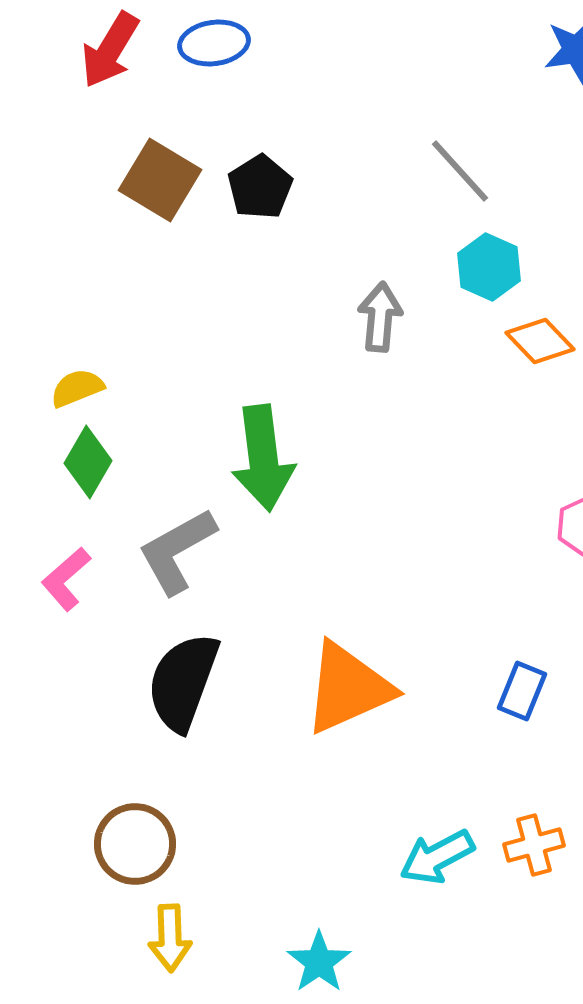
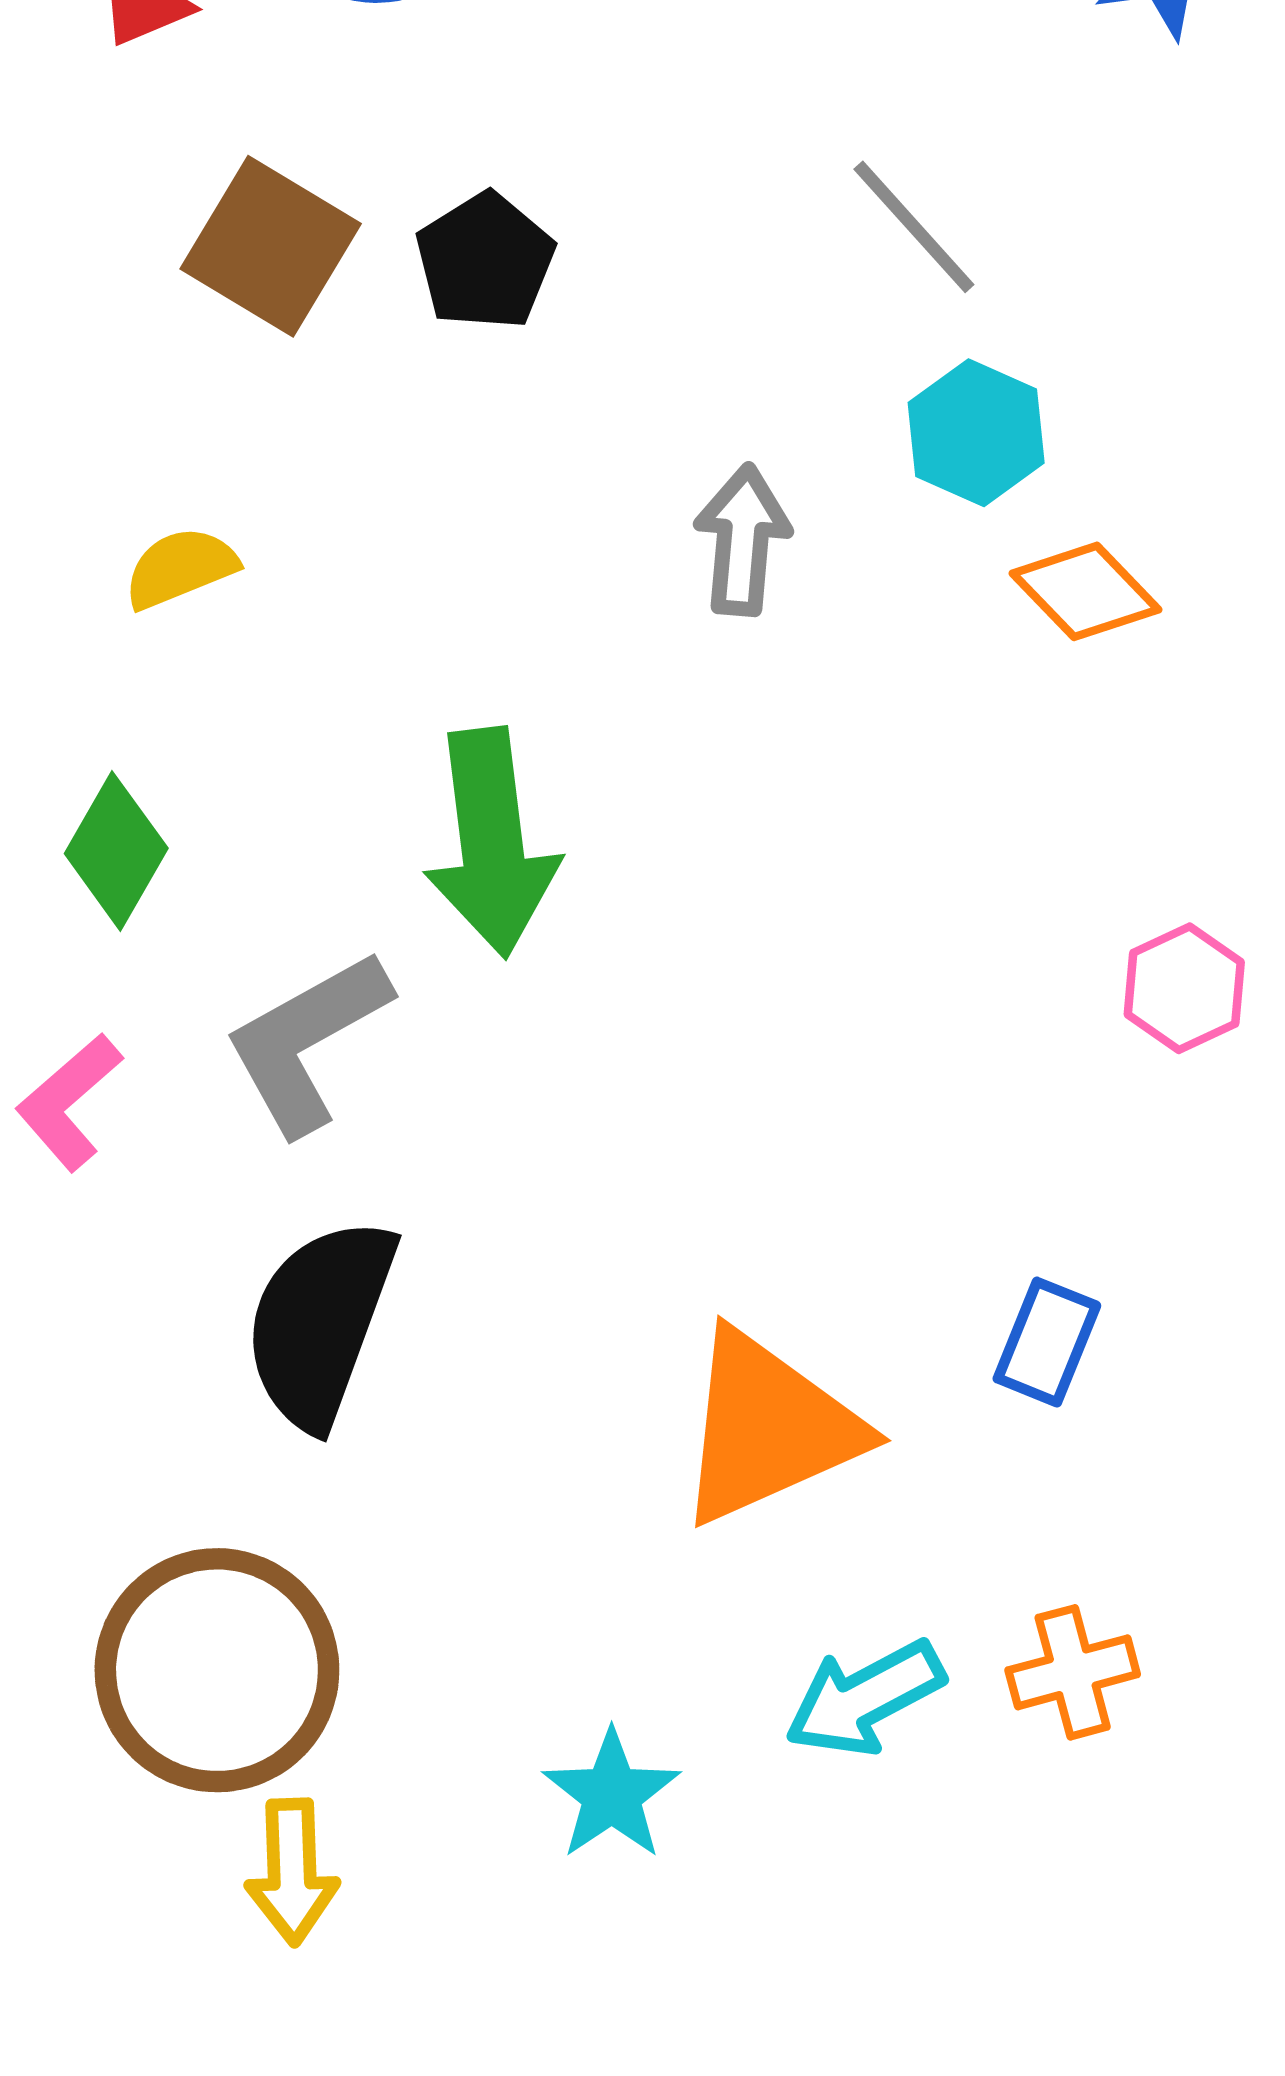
yellow semicircle: (77, 388) -> (181, 568), moved
orange triangle: (348, 688) -> (768, 1428), moved
brown circle: (135, 844) -> (217, 1670), size x1.4
cyan star: (319, 962) -> (612, 1795), moved

